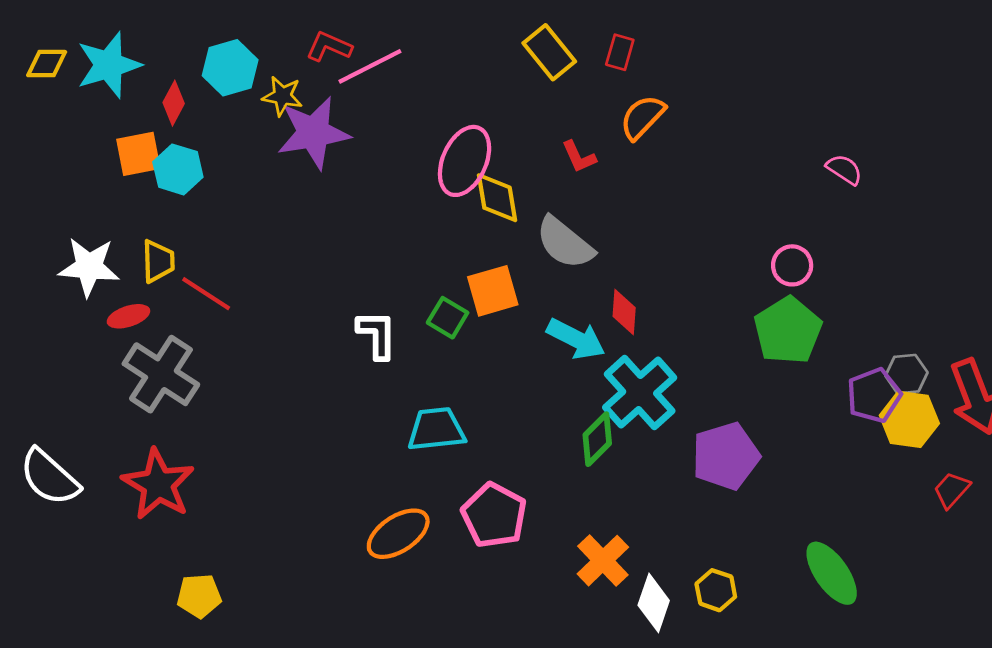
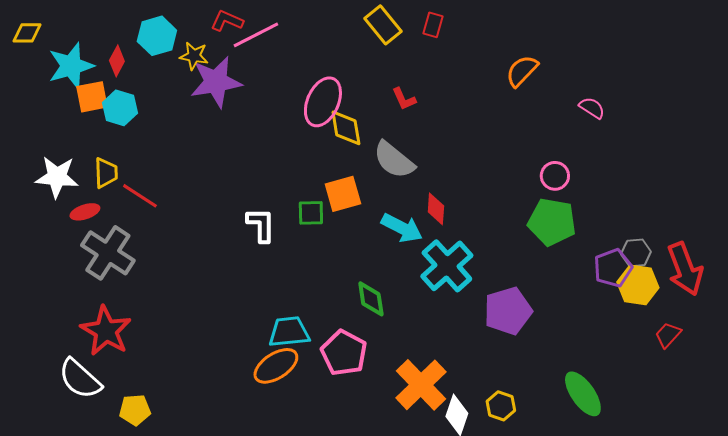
cyan star: (109, 65) -> (71, 66), moved
orange semicircle: (642, 117) -> (522, 71), moved
green square: (448, 318) -> (311, 213), turned -32
green pentagon: (788, 330) -> (552, 222), turned -30
cyan trapezoid: (436, 429) -> (289, 332), moved
green diamond: (597, 439) -> (371, 299), moved, turned -54
white semicircle: (49, 477) -> (80, 379), moved
orange cross: (603, 561) -> (421, 385), size x1.4

